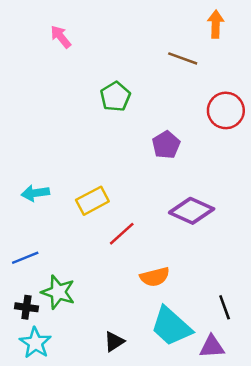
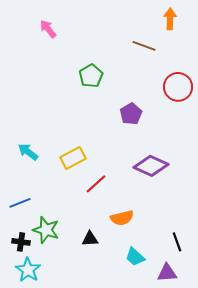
cyan arrow: (35, 193) -> (28, 152), turned 45
cyan trapezoid: (171, 326) -> (135, 257), size x0.6
black triangle: (114, 342) -> (90, 239), moved, turned 30

